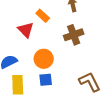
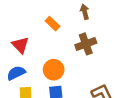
red triangle: (26, 30) -> (20, 45), moved

